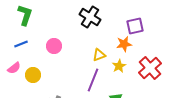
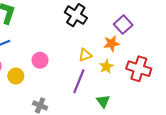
purple square: (135, 26) -> (123, 25), turned -30
pink circle: (54, 46) -> (40, 60), moved
red cross: (150, 68) -> (139, 69), turned -30

